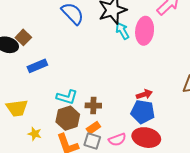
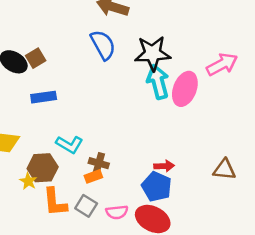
cyan arrow: (122, 31) -> (158, 82), size x1.5
brown hexagon: (68, 118) -> (43, 168), moved
orange rectangle: (93, 128) -> (93, 176), moved
yellow star: (35, 134) -> (28, 181), moved

